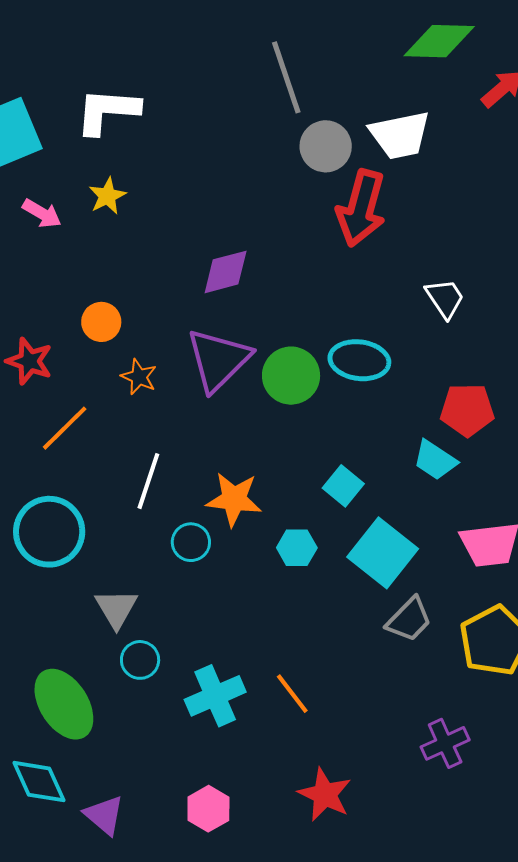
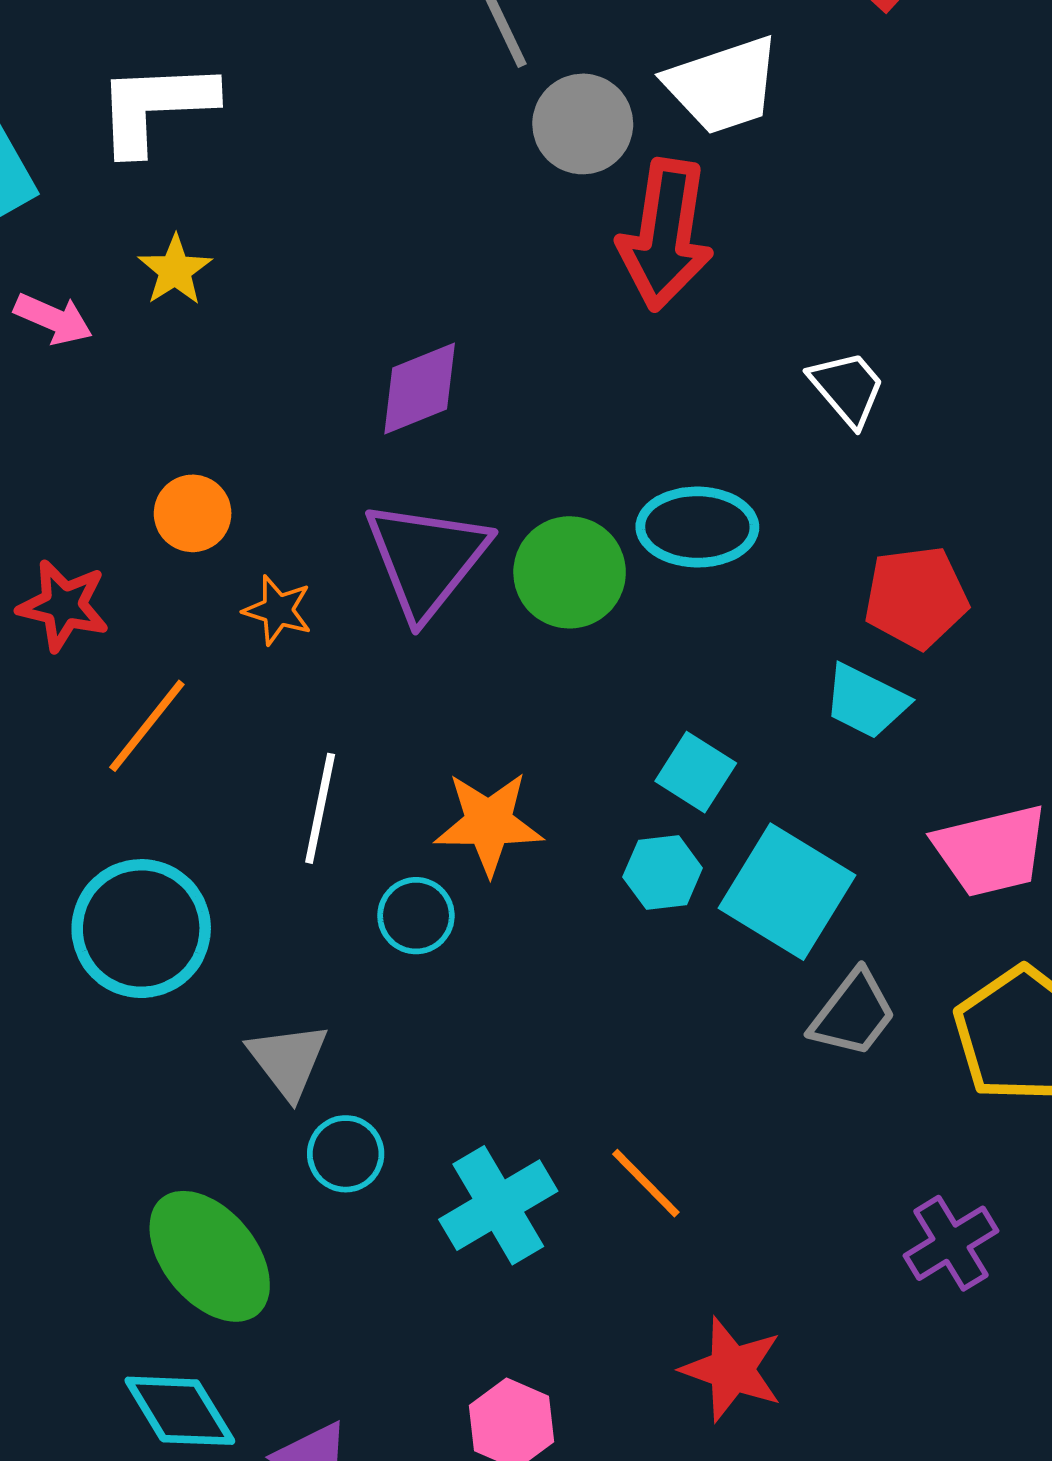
cyan hexagon: (297, 548) -> (663, 872), moved

